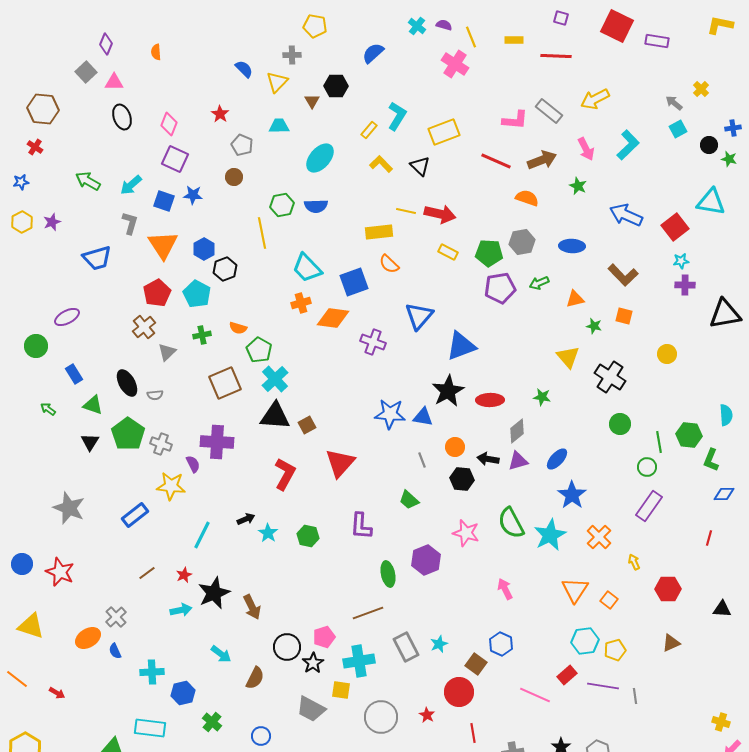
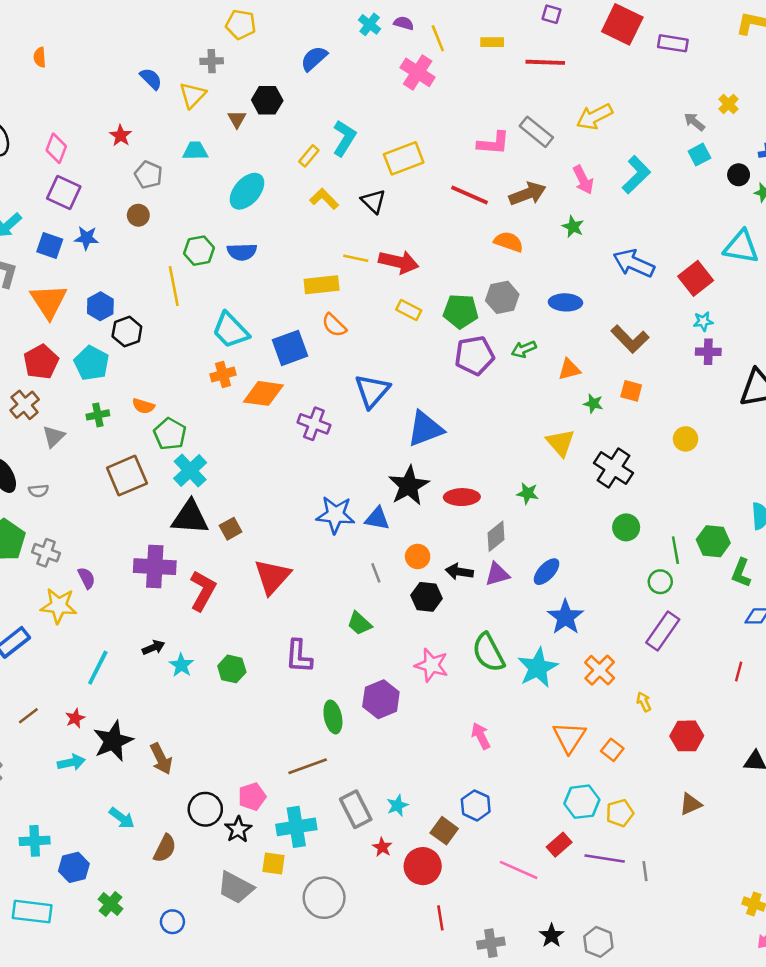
purple cross: (217, 442) -> (155, 567), moved
red star: (427, 715) -> (382, 847), moved

